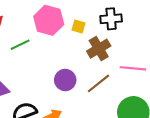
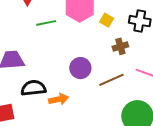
brown cross: (99, 49) -> (120, 46), size x0.7

